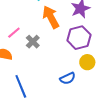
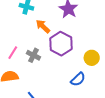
orange arrow: (51, 17) -> (43, 26), size x0.7
purple hexagon: (79, 38) -> (61, 44), moved

